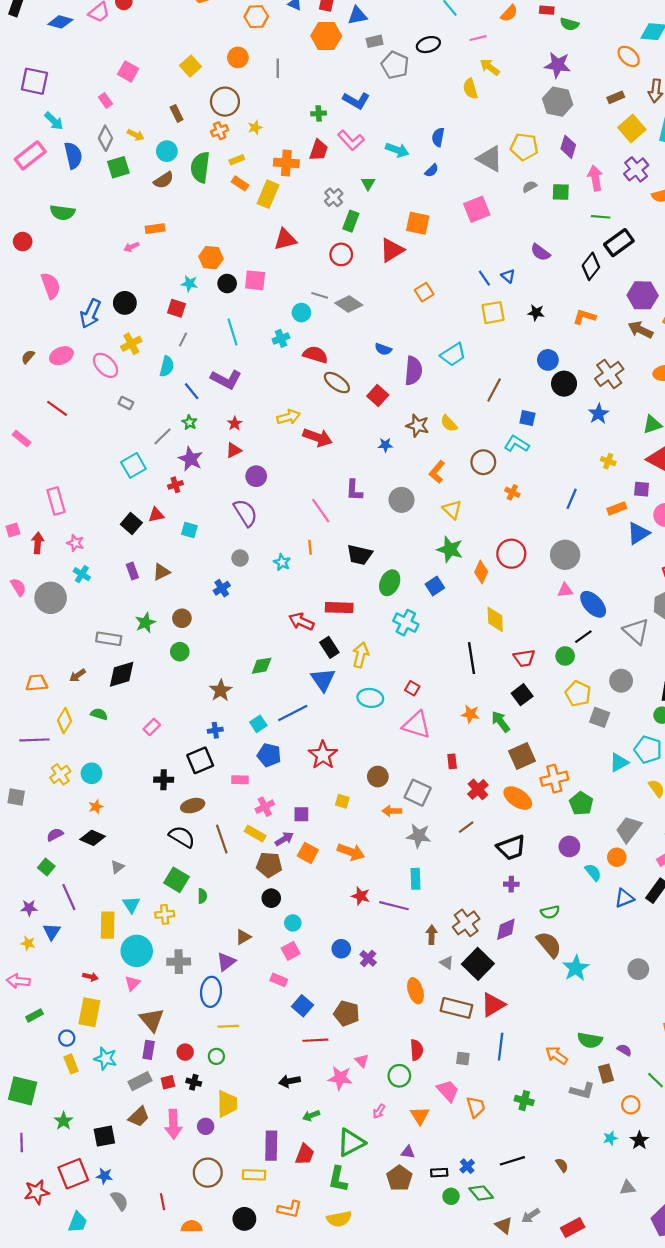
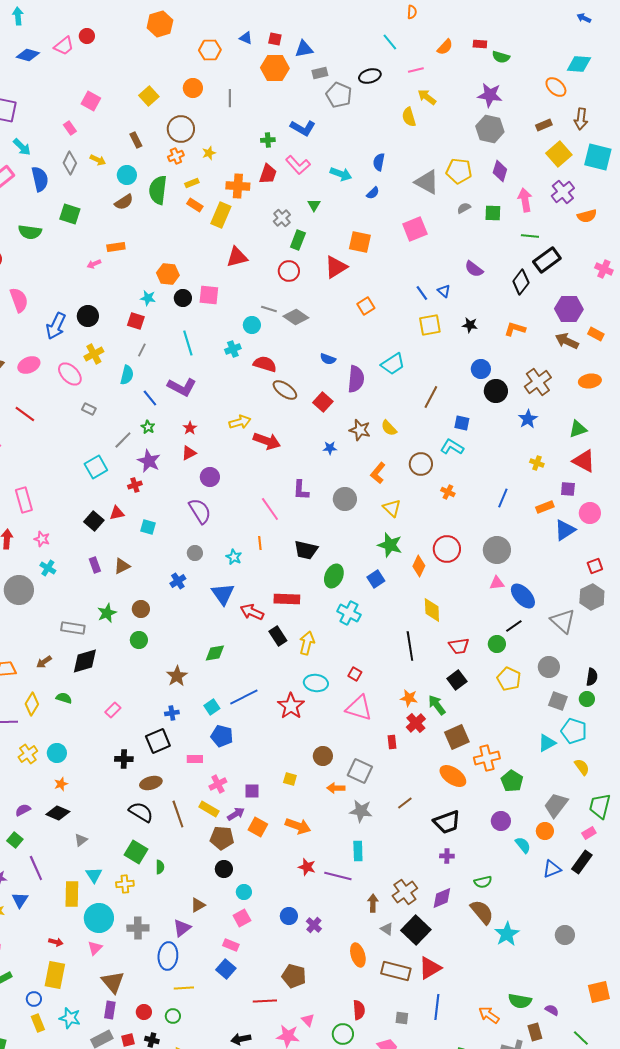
green square: (118, 167) -> (70, 214), moved, turned 35
blue triangle: (323, 680) -> (223, 594), moved
gray square: (600, 717) -> (558, 701), moved
red star: (323, 755) -> (291, 706), moved
red cross: (478, 789) -> (416, 723), moved
blue square: (302, 1006) -> (226, 969), moved

